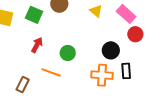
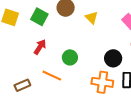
yellow triangle: (96, 11) -> (92, 18), moved
brown rectangle: (23, 85) -> (22, 85), turned 35

